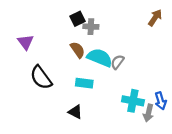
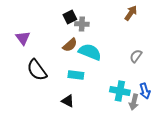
brown arrow: (155, 18) -> (131, 13), moved
brown semicircle: (78, 50) -> (70, 45), turned 84
gray semicircle: (117, 62) -> (136, 56), moved

